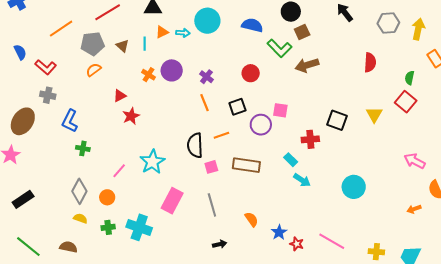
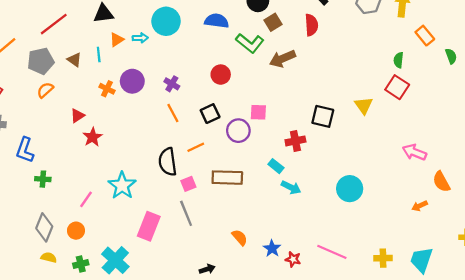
red semicircle: (370, 62) -> (311, 25), moved
gray line: (212, 205) -> (186, 213), moved
cyan cross: (139, 227) -> (115, 260), turned 30

